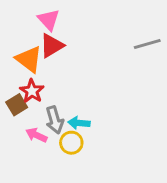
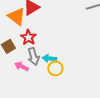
red star: (32, 91) -> (28, 37), moved
yellow circle: (71, 143) -> (55, 68), moved

